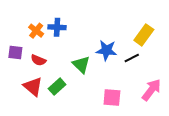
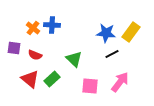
blue star: (106, 50) -> (106, 33), moved
black line: (132, 58) -> (112, 54), moved
pink arrow: (151, 90) -> (120, 82), moved
pink square: (112, 98) -> (90, 86), moved

